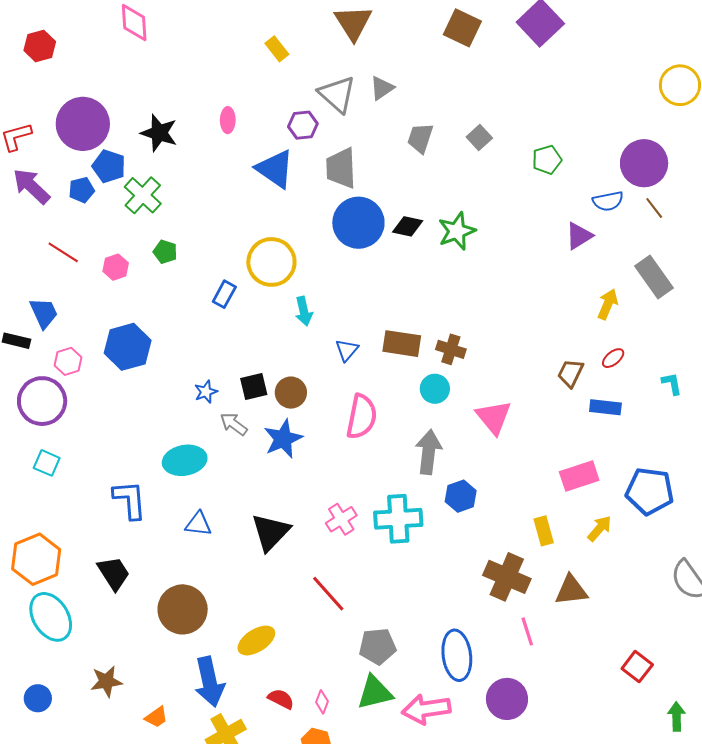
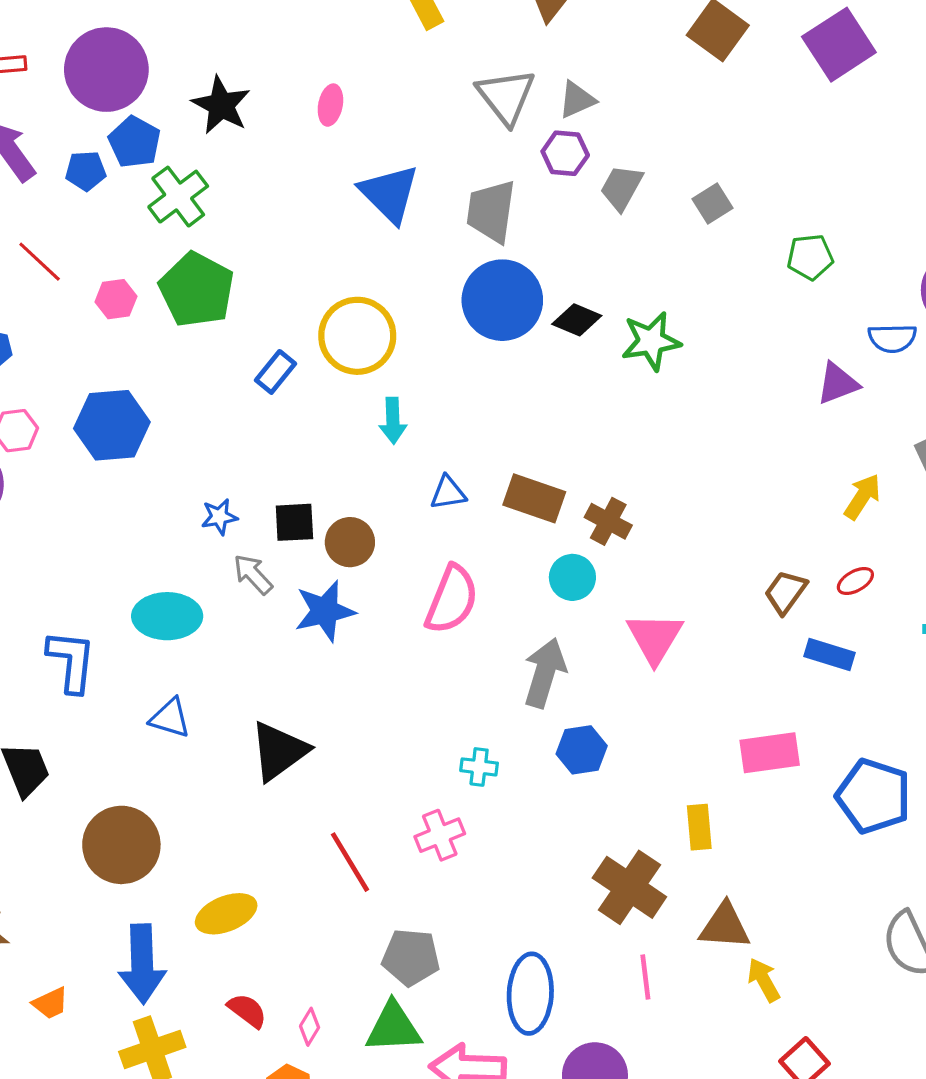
purple hexagon: (303, 125) -> (565, 153), moved
green pentagon: (165, 252) -> (197, 290), size x2.0
blue triangle: (347, 350) -> (448, 493), turned 30
pink cross: (341, 519) -> (440, 835), moved
cyan cross: (398, 519) -> (479, 767), size x0.5
yellow arrow: (600, 528) -> (764, 980), moved, turned -80

